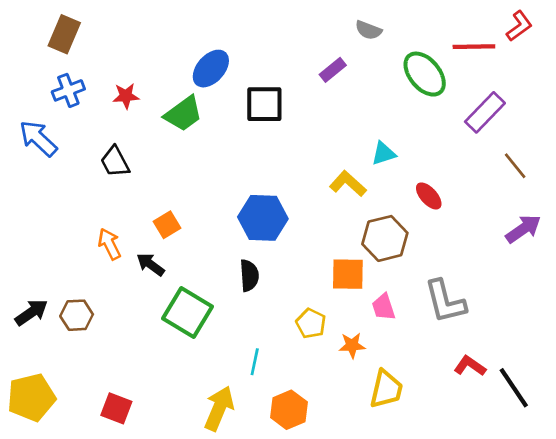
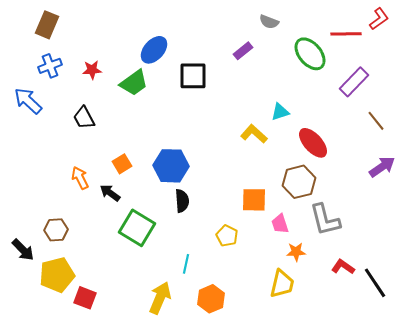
red ellipse: (429, 196) -> (313, 143), size x1.5
blue hexagon: (263, 218) -> (171, 166), moved
brown hexagon: (385, 238) -> (299, 182), moved
black arrow: (31, 312) -> (23, 250), moved, turned 80
orange star: (352, 345) -> (296, 252), moved
yellow pentagon: (31, 397) -> (57, 275), moved

